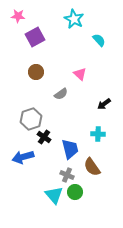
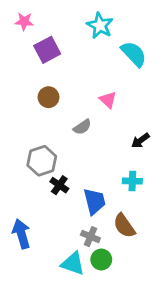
cyan semicircle: (99, 40) -> (134, 54), size x1.5
blue arrow: (23, 157) -> (21, 234), moved, turned 90
cyan triangle: (54, 195) -> (73, 264), turned -30

